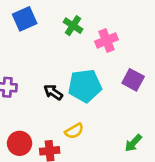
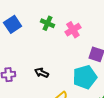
cyan pentagon: (85, 86) -> (85, 77), moved

